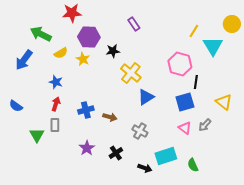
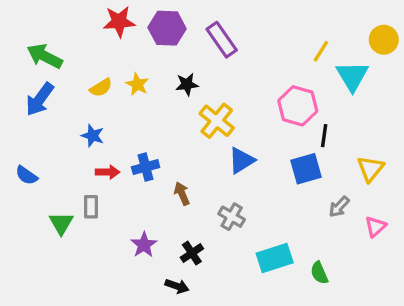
purple rectangle: (134, 24) -> (222, 40), size x1.5
green arrow: (41, 34) -> (45, 56), moved
purple hexagon: (89, 37) -> (167, 28), moved
yellow star: (83, 59) -> (137, 84), moved
yellow triangle: (224, 102) -> (371, 169), turned 30
red arrow: (56, 104) -> (108, 172), moved, turned 72
blue cross: (86, 110) -> (146, 167), moved
brown arrow: (110, 117) -> (182, 194), turned -128
pink triangle: (185, 128) -> (375, 227), moved, turned 40
black arrow: (145, 168) -> (177, 286), moved

